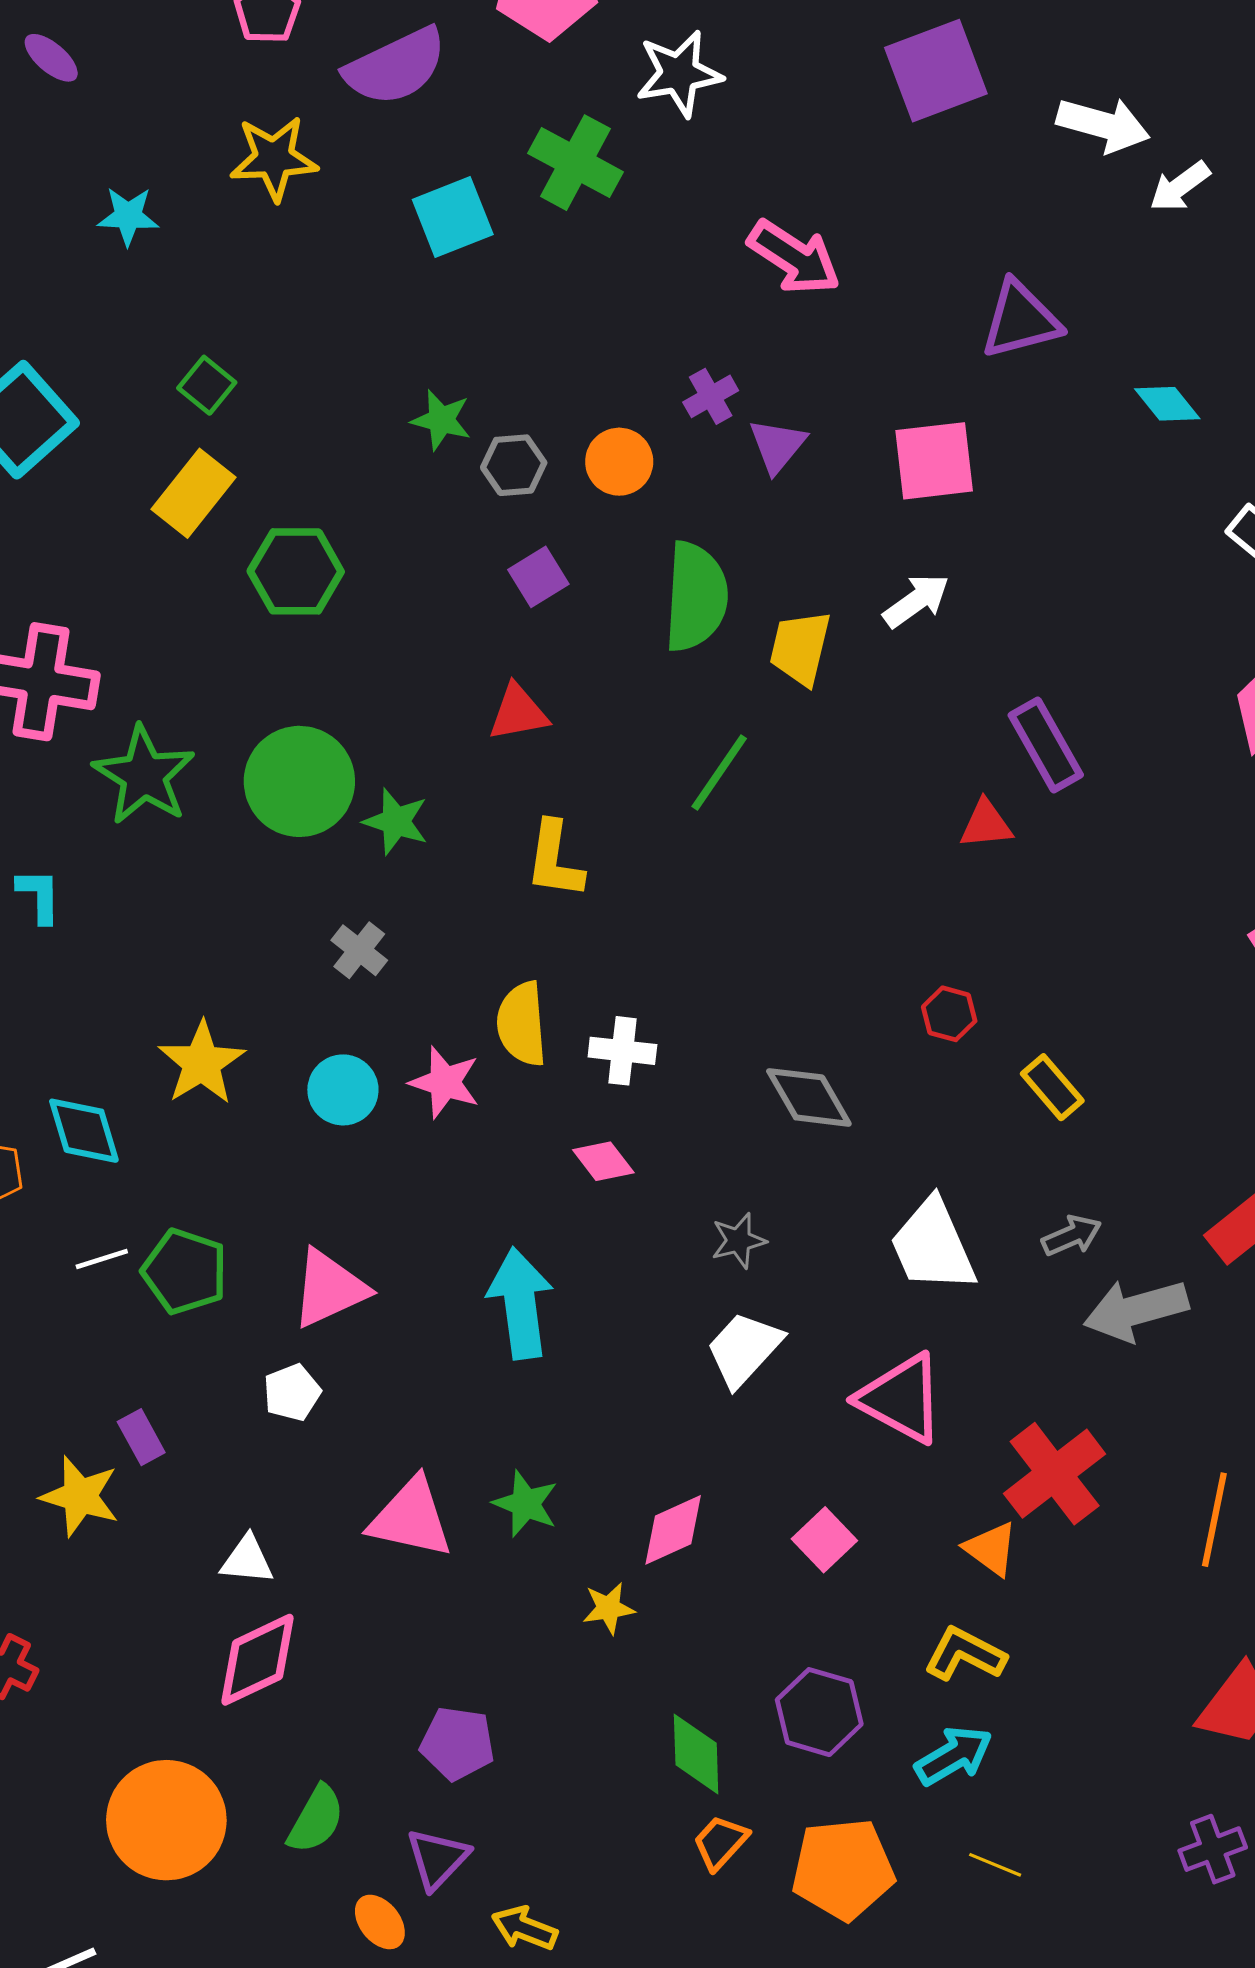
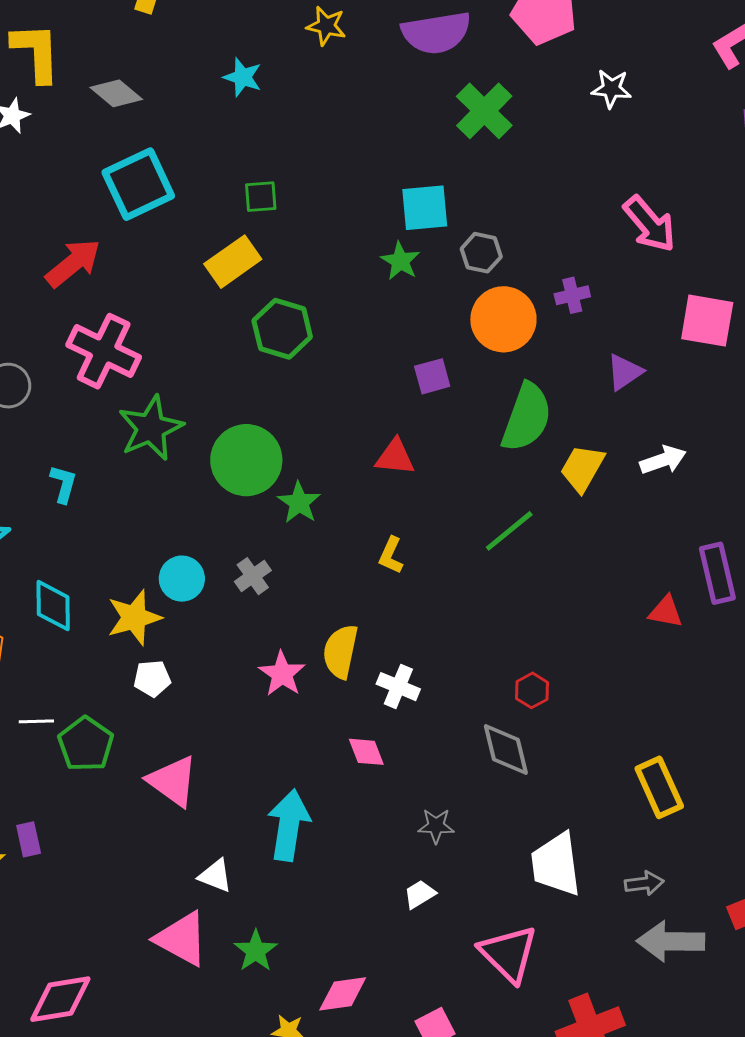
white star: (679, 74) -> (611, 89), size x0.7
yellow star: (274, 158) -> (326, 26), moved, size x0.7
green cross: (576, 163) -> (484, 111), moved
cyan square: (453, 217) -> (425, 208), moved
green square: (207, 385) -> (261, 197), turned 30
purple triangle: (777, 446) -> (625, 372), moved
pink square: (934, 461) -> (707, 321), moved
orange circle: (619, 462) -> (503, 319), size x1.5
gray hexagon: (514, 465) -> (481, 253), moved
yellow L-shape: (555, 860) -> (391, 555), size x0.7
red hexagon: (949, 1014) -> (532, 690), moved
yellow rectangle: (1052, 1087) -> (659, 787), size x1.4
cyan circle: (343, 1090) -> (182, 579), moved
cyan diamond: (84, 1131) -> (53, 606), moved
pink triangle: (329, 1289) -> (173, 781), turned 44
white trapezoid: (744, 1349) -> (420, 894), size x0.6
white pentagon: (292, 1392) -> (152, 678), moved
white triangle: (247, 1560) -> (215, 876), moved

